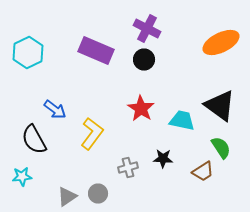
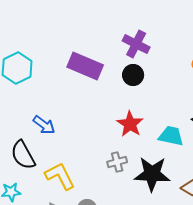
yellow L-shape: (92, 134) -> (60, 176), moved, turned -64
black star: (163, 158) -> (152, 174), size x1.8
gray cross: (128, 168) -> (117, 162), moved

